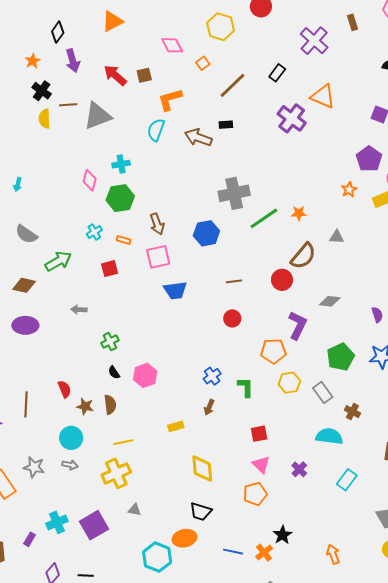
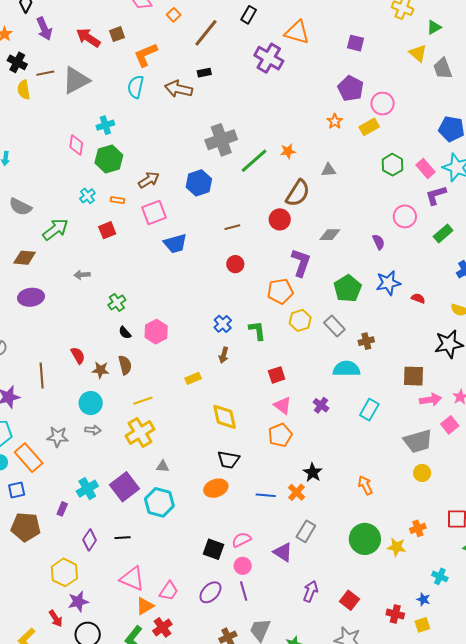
brown arrow: (157, 224) -> (149, 180), turned -95
brown cross: (352, 412) -> (366, 341), turned -35
cyan hexagon: (157, 557) -> (159, 502), moved

